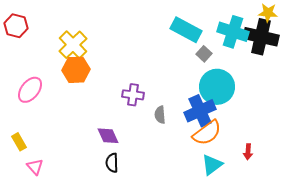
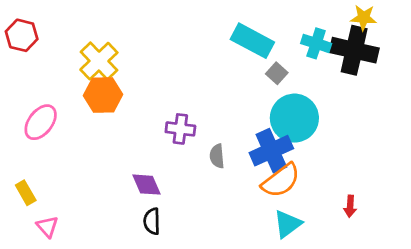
cyan cross: (233, 32) -> (316, 43), size x0.7
red arrow: (248, 152) -> (350, 206), moved

